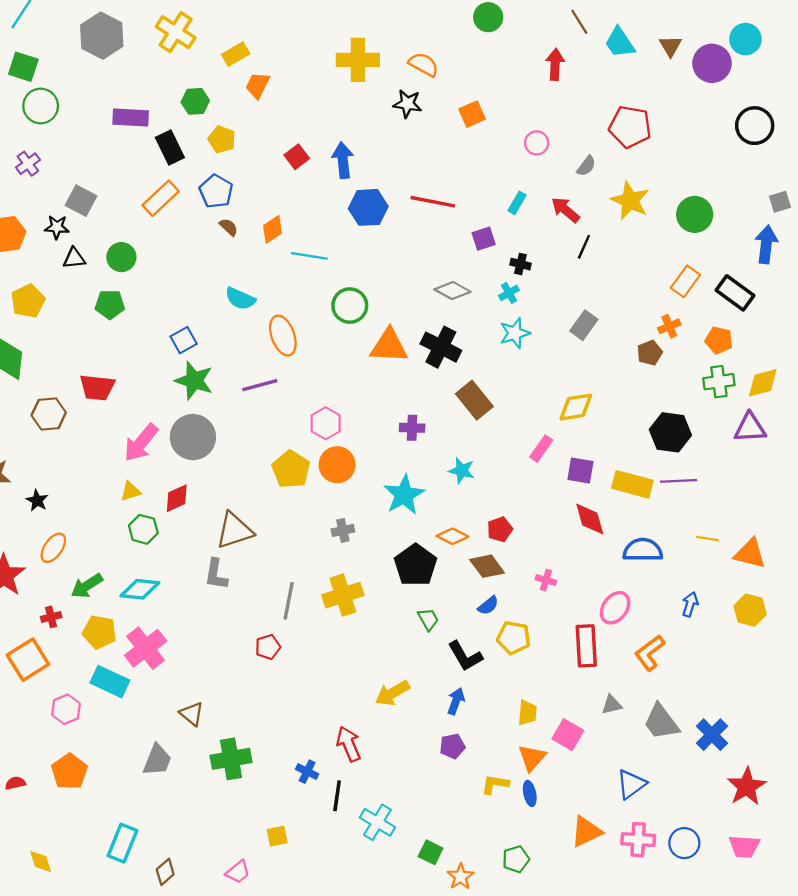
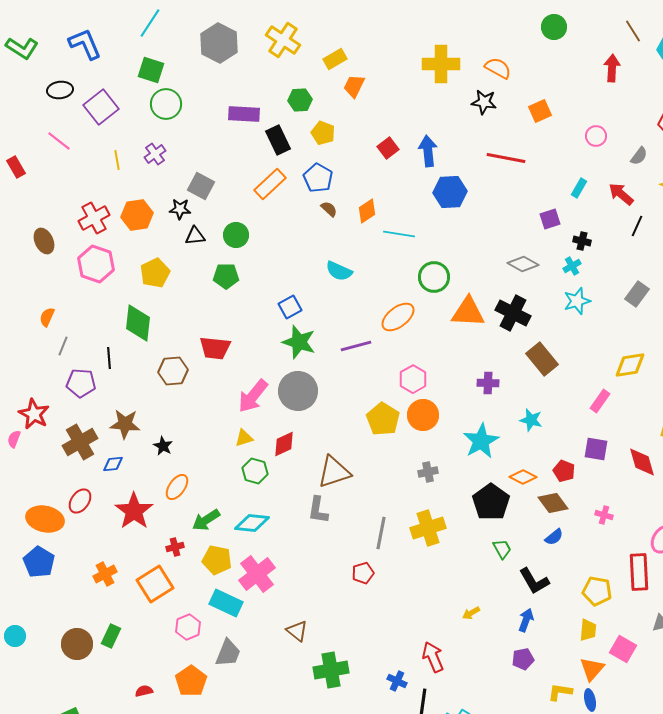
red line: (433, 202) -> (506, 158), moved
orange ellipse: (283, 336) -> (398, 317), moved, turned 72
purple square: (580, 470) -> (596, 449), moved
red pentagon: (500, 529) -> (564, 471), turned -30
yellow pentagon: (514, 638) -> (597, 591), moved
yellow arrow: (392, 693) -> (471, 613), size x0.6
gray trapezoid: (157, 760) -> (228, 653), moved

